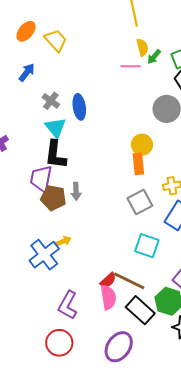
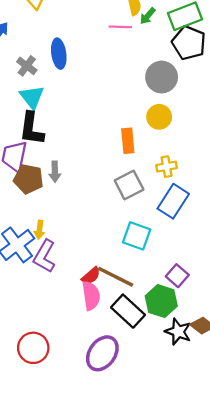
blue ellipse: (79, 107) -> (59, 54), moved
yellow circle: (142, 145) -> (159, 117), moved
yellow arrow: (63, 241) -> (39, 230), turned 119
purple L-shape: (68, 305) -> (44, 256), moved

